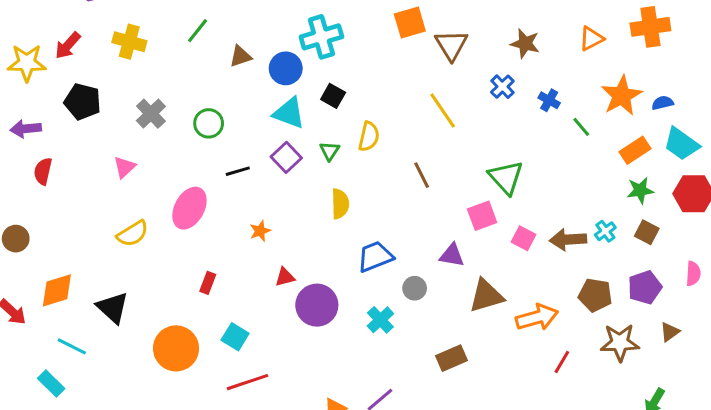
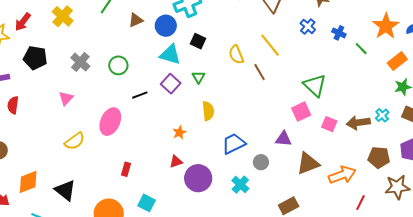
yellow cross: (129, 42) -> (63, 16), turned 30
yellow semicircle: (369, 137) -> (236, 55), moved, turned 150
brown line: (422, 175) -> (260, 72), moved
orange star: (260, 231) -> (179, 132), moved

